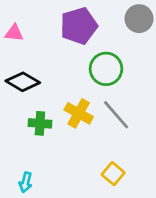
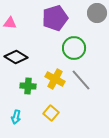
yellow square: (113, 174) -> (51, 113), moved
cyan arrow: (26, 182) -> (16, 117), moved

